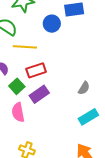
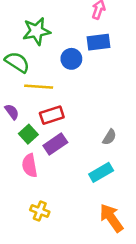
cyan rectangle: (88, 117) -> (101, 172), moved

